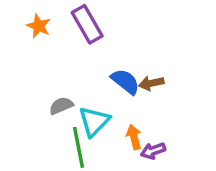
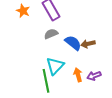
gray semicircle: (61, 106) -> (51, 34), moved
purple arrow: (153, 151) -> (94, 76), moved

